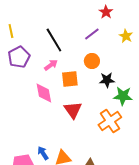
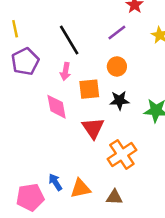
pink arrow: (51, 65) -> (65, 72), turned 136
black star: (107, 80) -> (119, 100), moved
orange cross: (110, 121) -> (122, 154), moved

